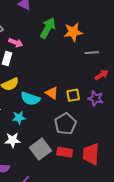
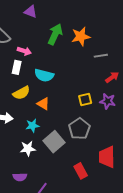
orange triangle: (52, 93) -> (43, 104), moved
cyan semicircle: (30, 99) -> (44, 75), moved
gray square: (40, 149) -> (54, 142), moved
red rectangle: (65, 152) -> (81, 171), moved, turned 56

